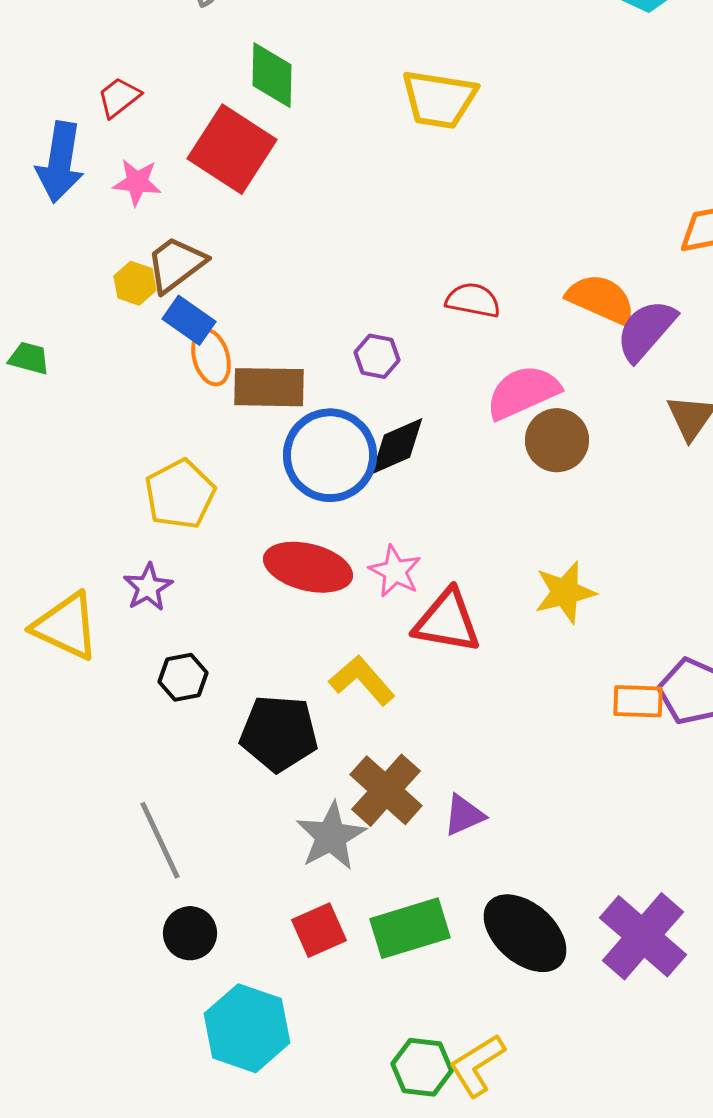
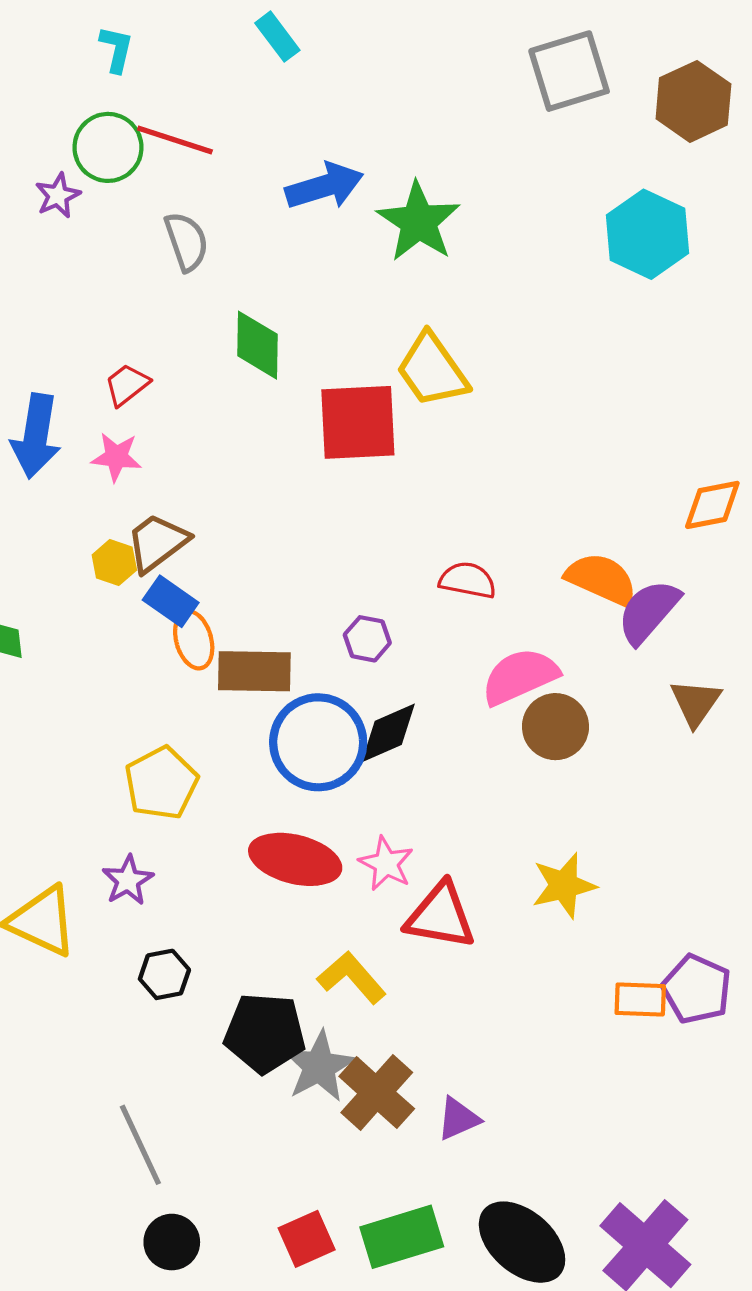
red trapezoid: (119, 97) -> (127, 385), moved
yellow trapezoid: (439, 99) -> (432, 370), turned 46
red square: (232, 149) -> (358, 422), moved, turned -36
gray star: (331, 836) -> (319, 1066), moved

